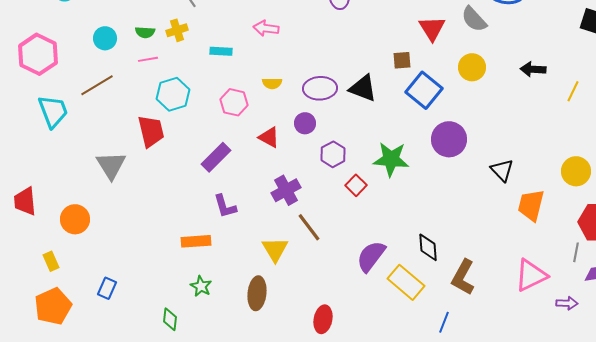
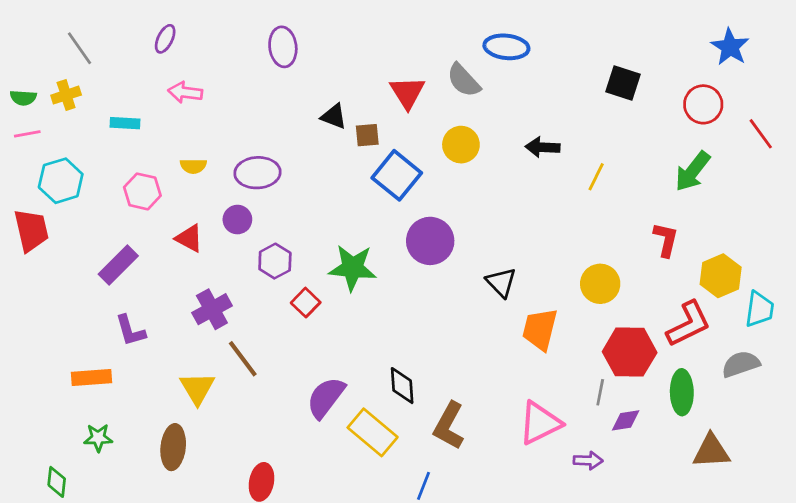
black triangle: (363, 88) -> (334, 116), moved, size x0.7
green star: (201, 286) -> (98, 438), turned -30

